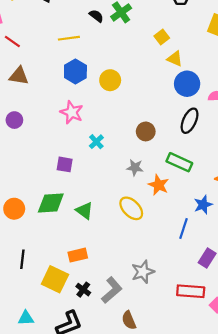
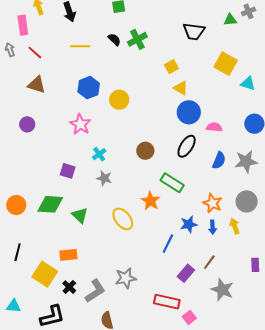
yellow line: (69, 38) -> (80, 46), moved
gray star: (135, 168) -> (104, 178), moved

